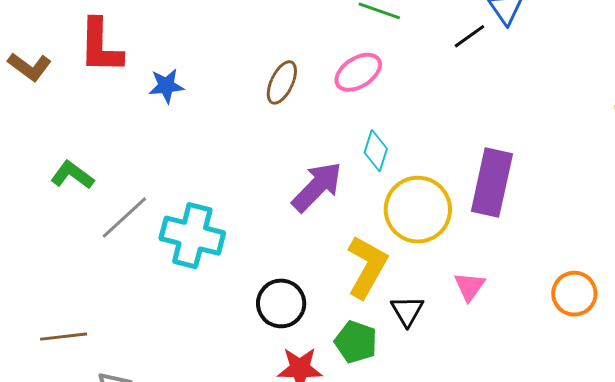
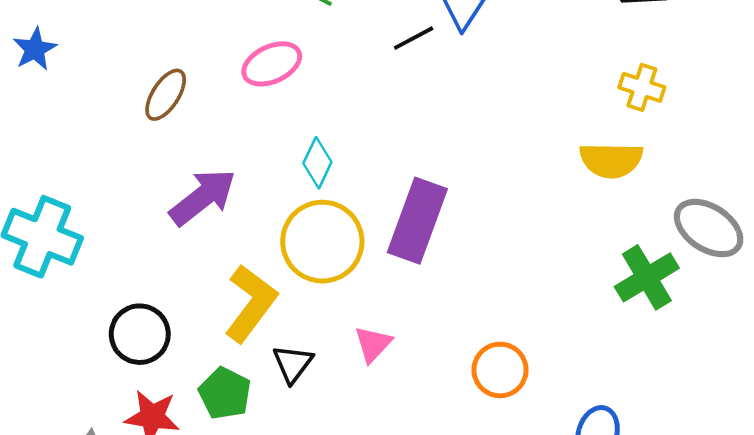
brown ellipse: (282, 82) -> (166, 95), moved
blue star: (166, 86) -> (35, 49), turned -30
cyan diamond: (376, 151) -> (317, 163), moved

